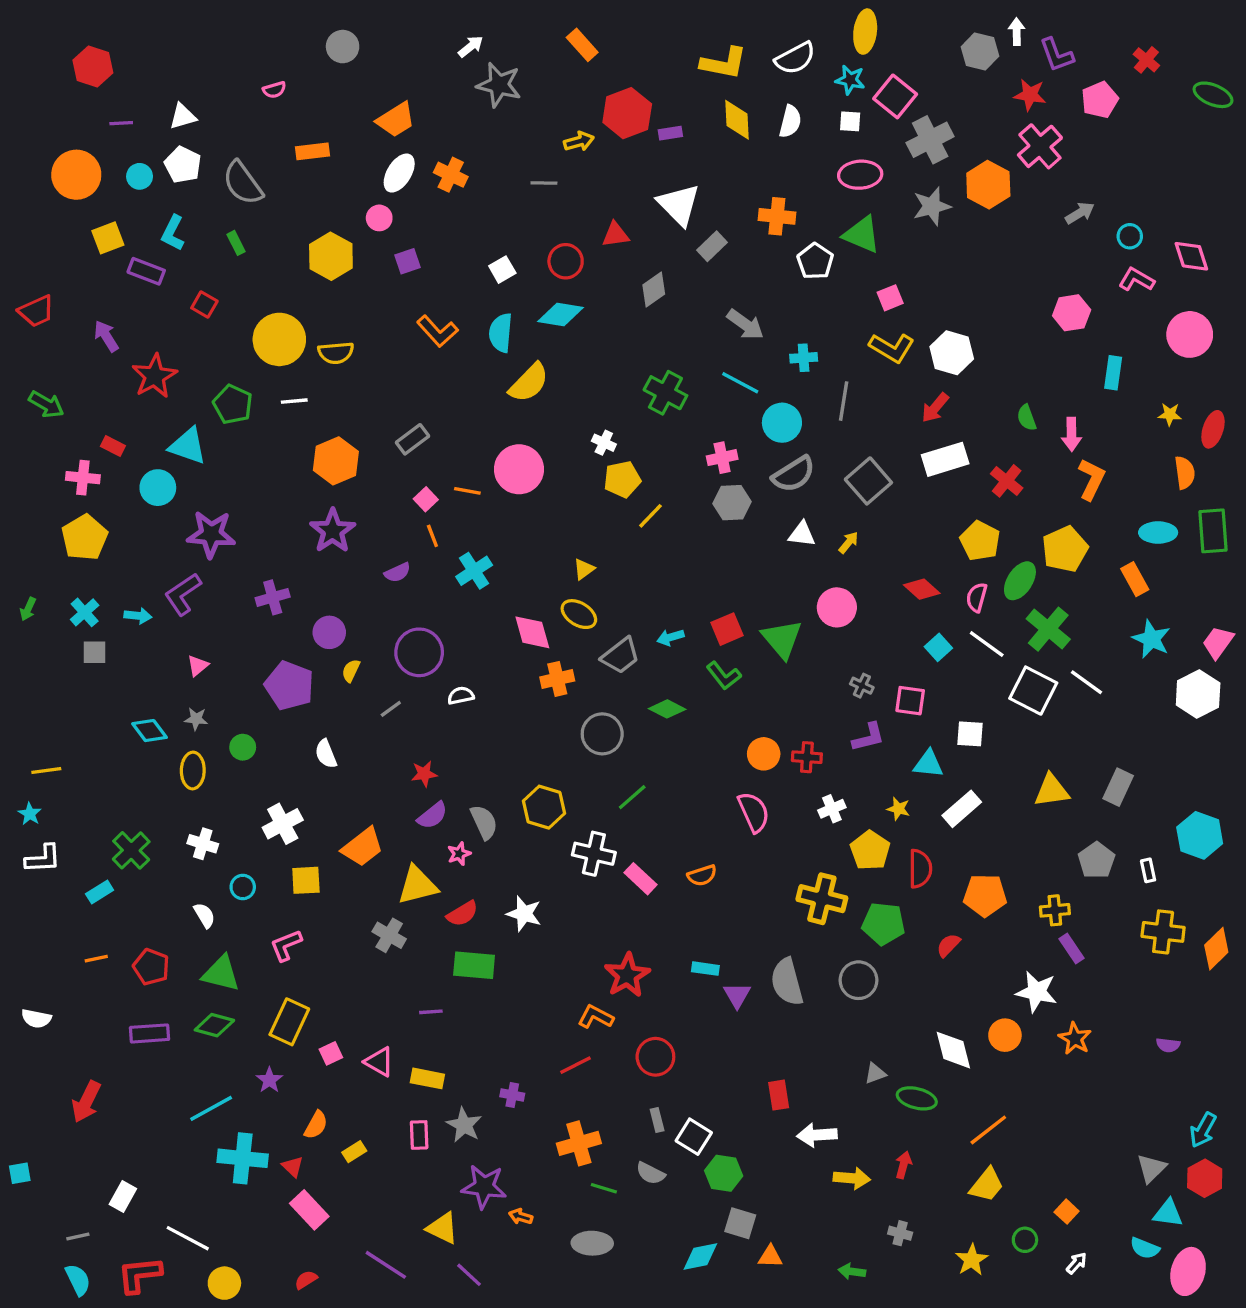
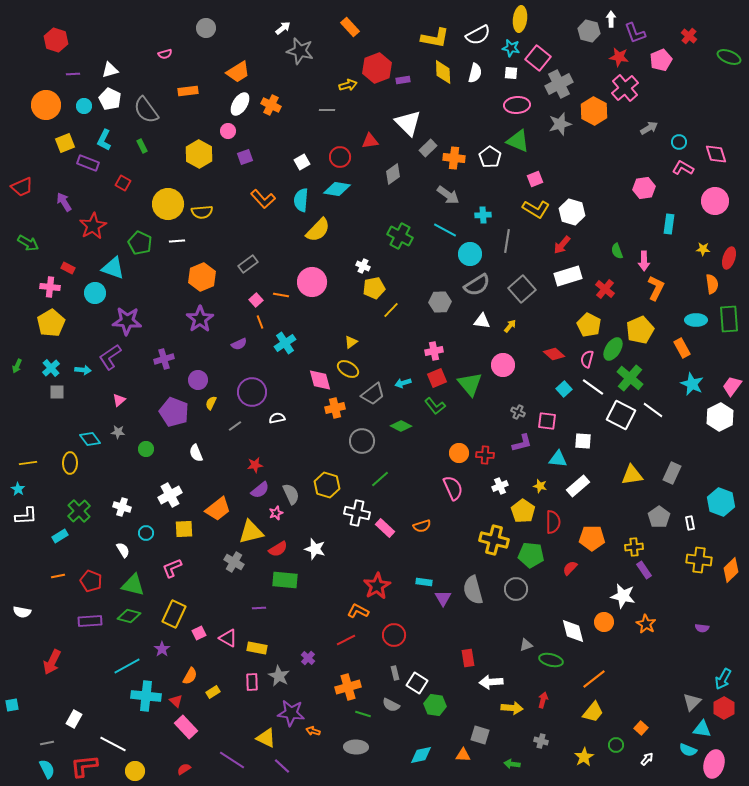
orange cross: (777, 216) -> (454, 158), moved
pink cross: (722, 458) -> (434, 351), moved
yellow ellipse: (193, 771) -> (70, 463), moved
purple cross: (512, 1095) -> (308, 658), turned 32
gray square: (740, 1223) -> (480, 735), moved

